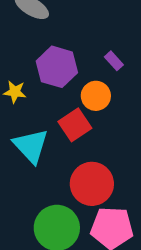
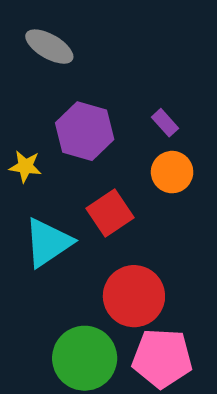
orange circle: (96, 96) -> (172, 172), moved
cyan triangle: (31, 146) -> (48, 243), turned 39

